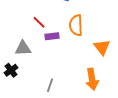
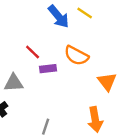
orange semicircle: (76, 25) -> (76, 56), turned -60

